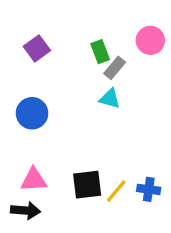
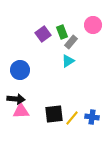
purple square: (37, 48) -> (43, 34), moved
cyan triangle: (110, 99) -> (68, 61), turned -48
black arrow: (26, 211) -> (16, 99), moved

